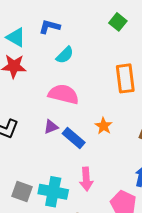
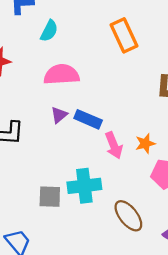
orange star: (104, 126) -> (145, 143), moved, turned -30
pink arrow: (86, 179) -> (114, 145), moved

